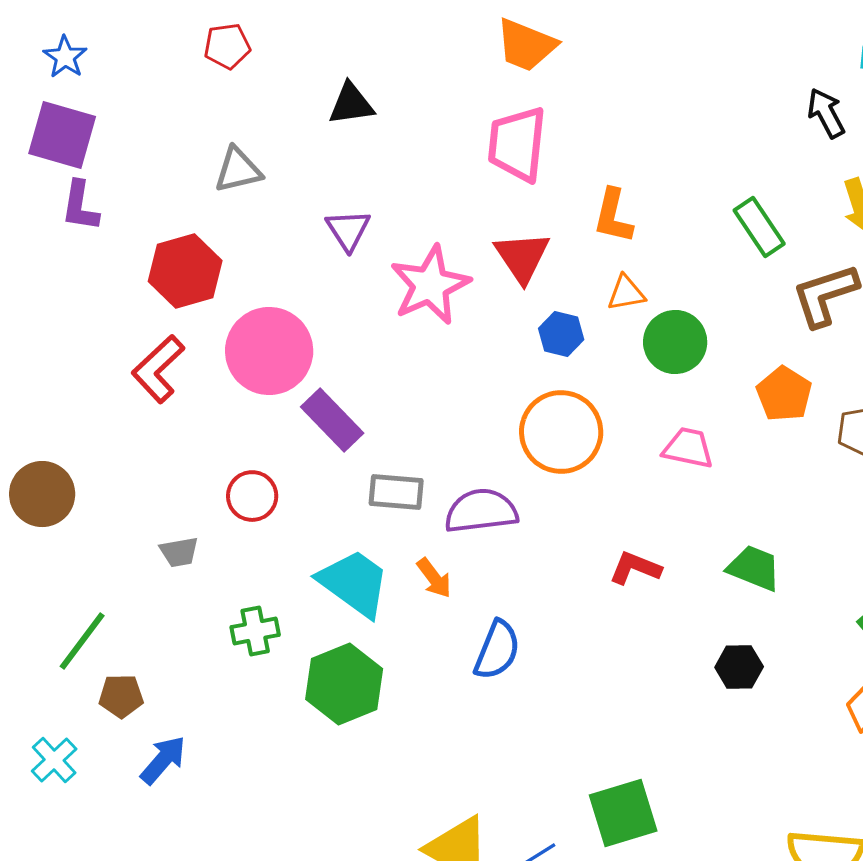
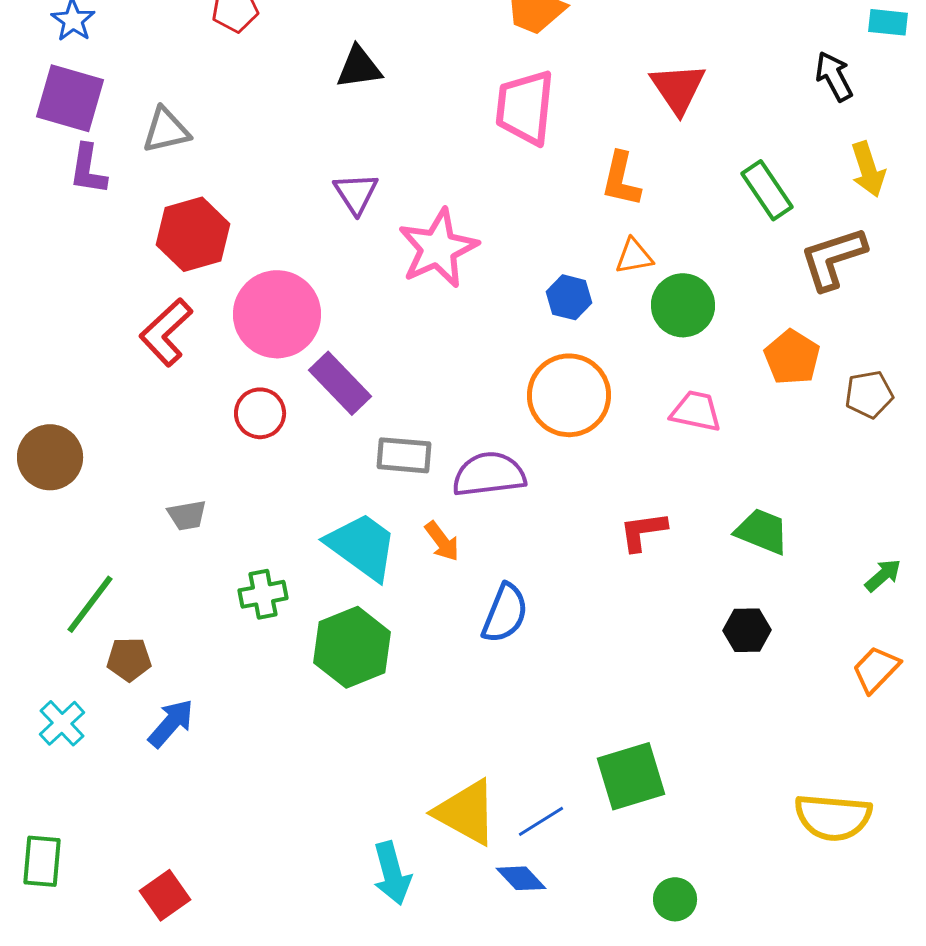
gray triangle: (238, 170) -> (166, 130), moved
red triangle: (522, 257) -> (678, 88), moved
red circle: (252, 496) -> (260, 413), moved
red L-shape: (635, 568) -> (643, 531), turned -30

